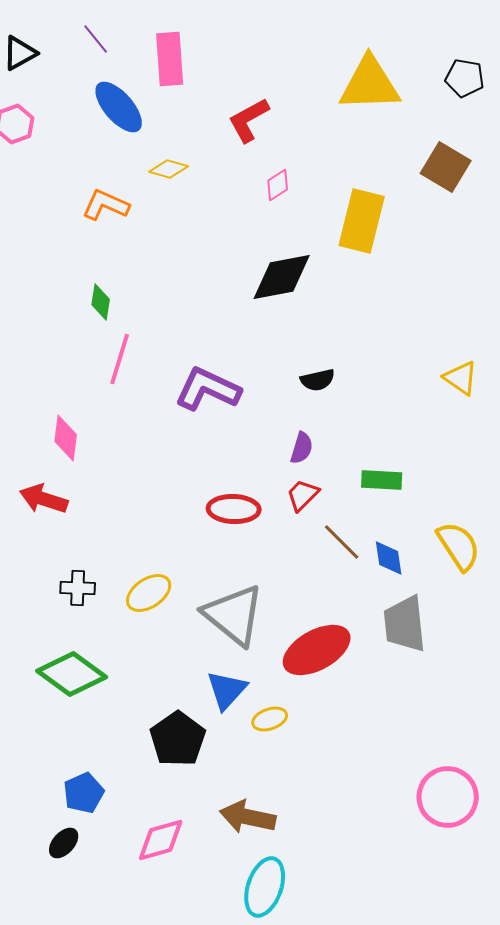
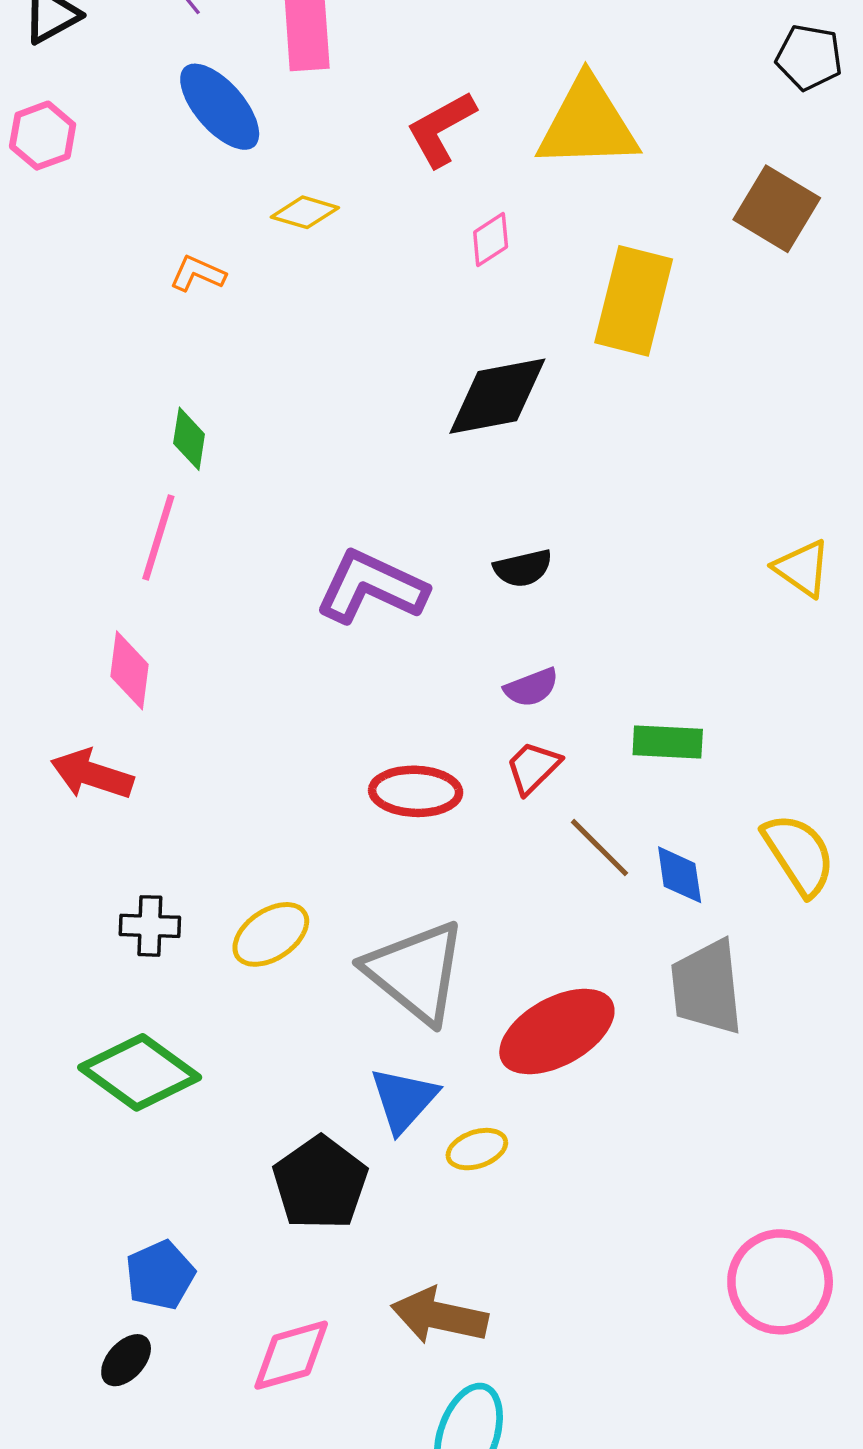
yellow triangle: (370, 84) -> (588, 124), moved
orange L-shape: (106, 205) -> (198, 274), size x0.7
pink line: (120, 359) -> (158, 538), moved
black semicircle: (318, 380) -> (523, 568), moved
purple semicircle: (302, 448) -> (531, 687), turned 52

